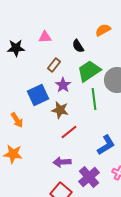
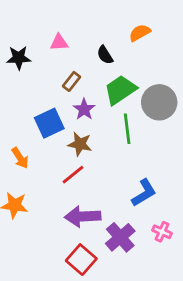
red line: (69, 132) -> (73, 175), moved
purple arrow: (62, 162) -> (83, 216), size x1.4

